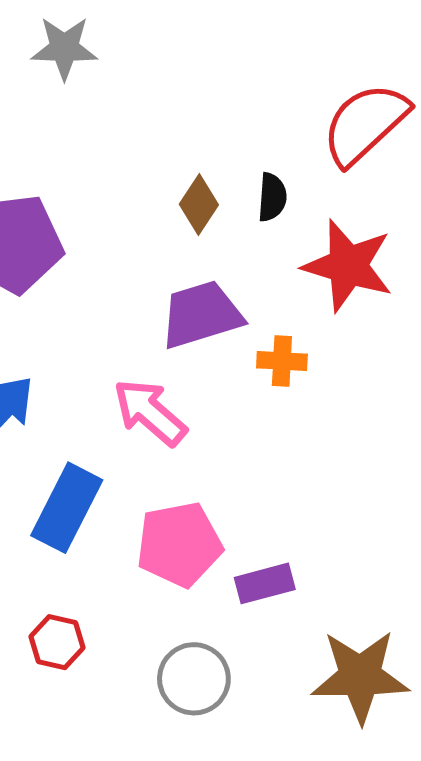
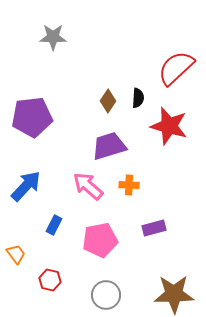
orange cross: (282, 361) -> (129, 185), moved
blue rectangle: (67, 508) -> (54, 225), size x0.6
purple rectangle: (265, 583) -> (154, 228), moved

